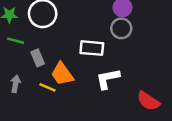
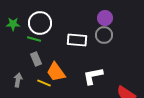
green line: (16, 41) -> (34, 39), moved
white rectangle: (92, 48) -> (77, 40), moved

